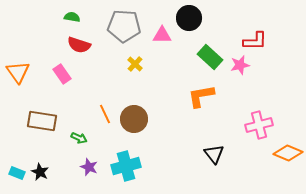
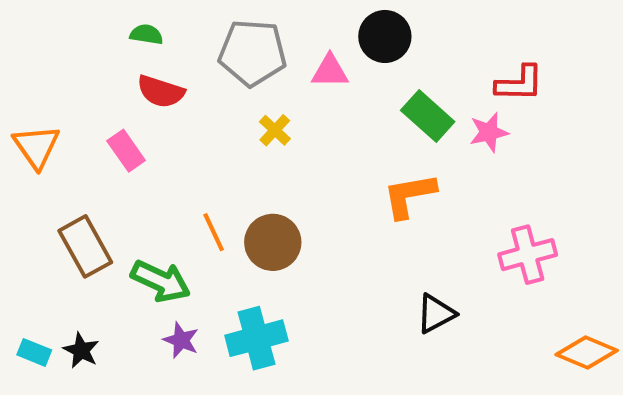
brown rectangle: (42, 121) -> (85, 246), turned 52
green arrow: (79, 138) -> (161, 281), size x1.8
orange diamond: (288, 153) -> (587, 352), moved
black triangle: (214, 154) -> (436, 314), turned 40

